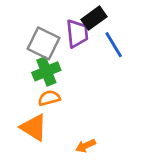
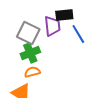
black rectangle: (94, 18) -> (64, 15), turned 30

